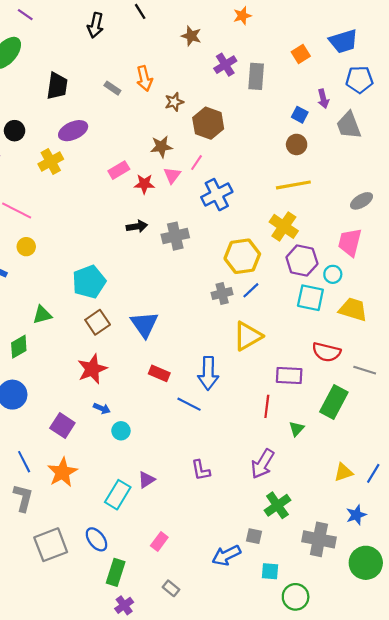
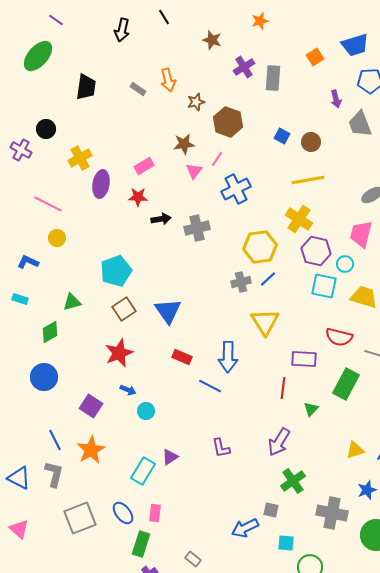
blue square: (300, 115) -> (282, 136), moved
purple ellipse: (73, 131) -> (101, 184), moved, turned -56
red star: (144, 184) -> (138, 197), moved
yellow triangle: (248, 336) -> (265, 322), turned -32
pink rectangle: (159, 541) -> (155, 513), moved, turned -30

